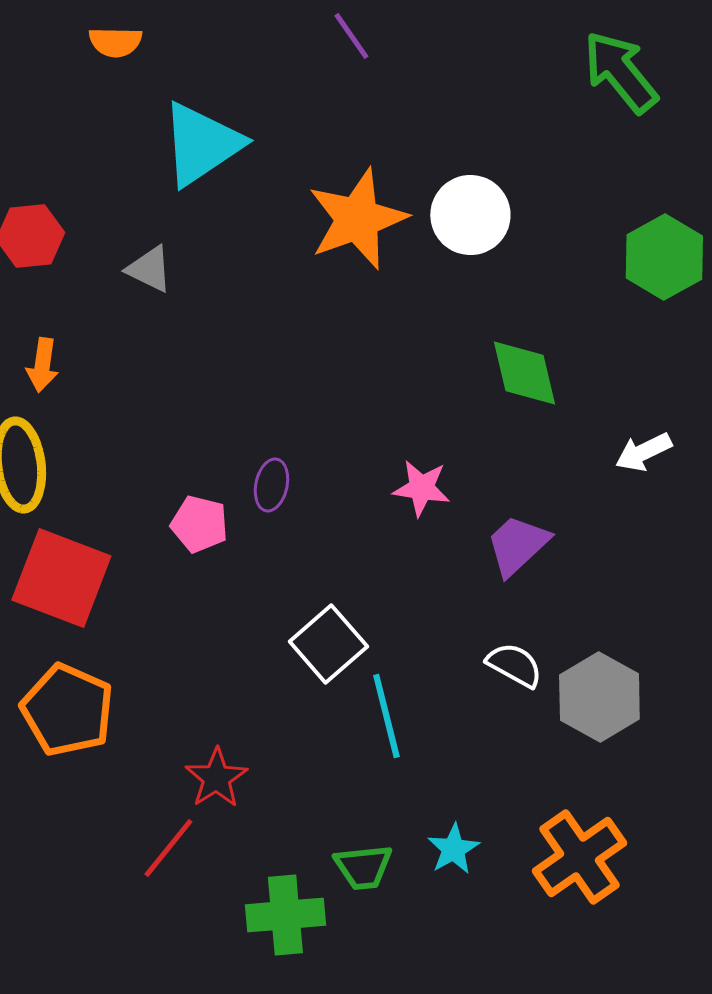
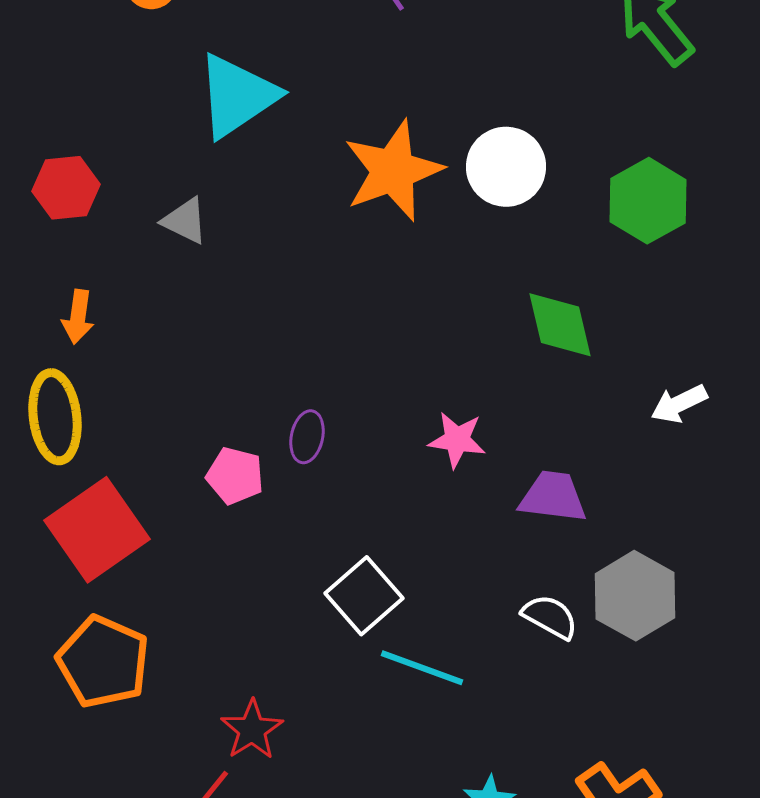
green hexagon: (664, 257) -> (648, 201), moved
purple trapezoid: (517, 545) -> (553, 497), turned 50
red square: (61, 578) -> (97, 530), turned 34
gray hexagon: (599, 697) -> (635, 596), moved
cyan line: (386, 716) -> (422, 668), turned -56

